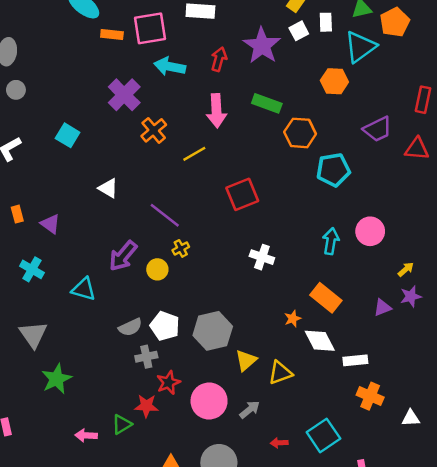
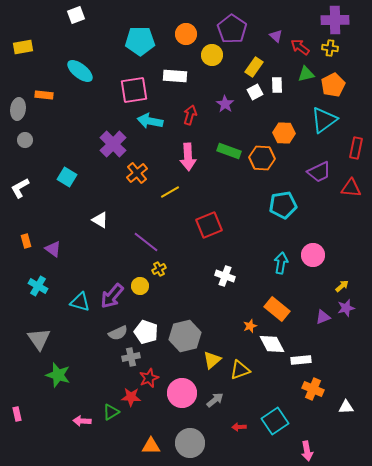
orange rectangle: (112, 35) -> (44, 95), moved
purple star: (262, 46) -> (225, 104), size x0.6
cyan triangle: (360, 47) -> (324, 120), moved
orange hexagon: (300, 133) -> (262, 158), moved
purple arrow: (123, 256) -> (112, 296), moved
green star: (57, 379) -> (58, 375), turned -30

